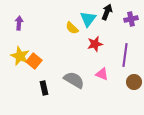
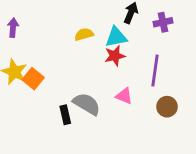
cyan triangle: (88, 19) -> (116, 37), moved, turned 42
yellow semicircle: (72, 28) -> (84, 34), turned 120
black rectangle: (44, 88) -> (65, 115), moved

